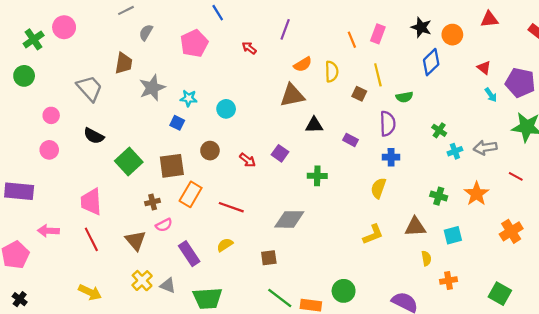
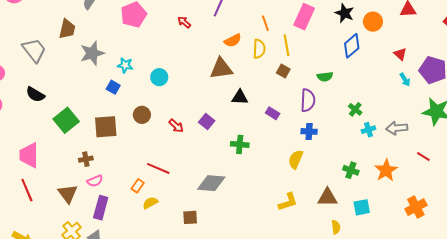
pink rectangle: (378, 34) -> (304, 17), size x1.4
orange line: (352, 40) -> (265, 23), moved
yellow line: (378, 75) -> (287, 45), moved
orange rectangle: (191, 194) -> (138, 186), moved, size x0.6
purple rectangle: (189, 254) -> (101, 208), moved, turned 45

